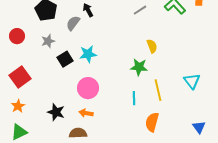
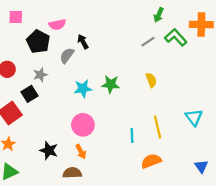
gray line: (140, 10) -> (148, 42), moved
black square: (65, 59) -> (30, 94), moved
green star: (139, 67) -> (111, 84), moved
orange arrow: (86, 113) -> (81, 151), turned -128
orange semicircle: (152, 122) -> (151, 161), turned 54

